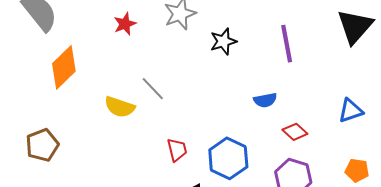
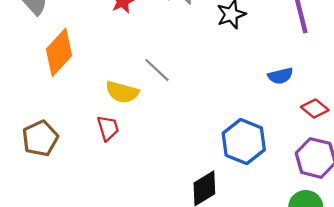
red trapezoid: (177, 150) -> (108, 128), moved

